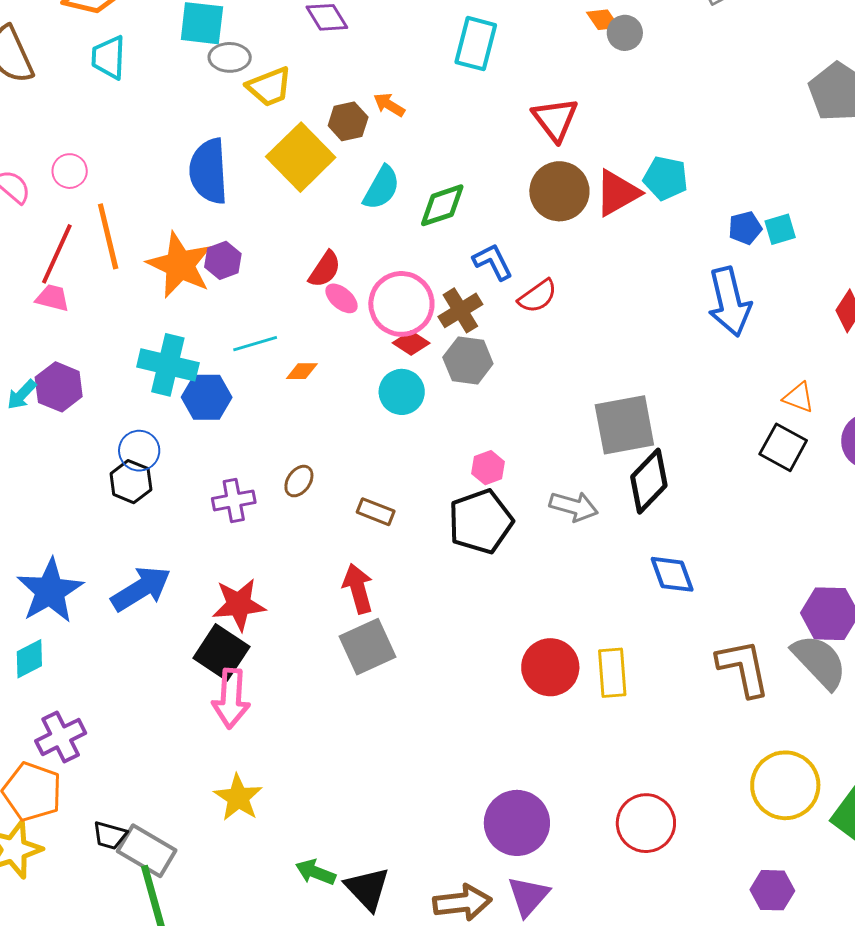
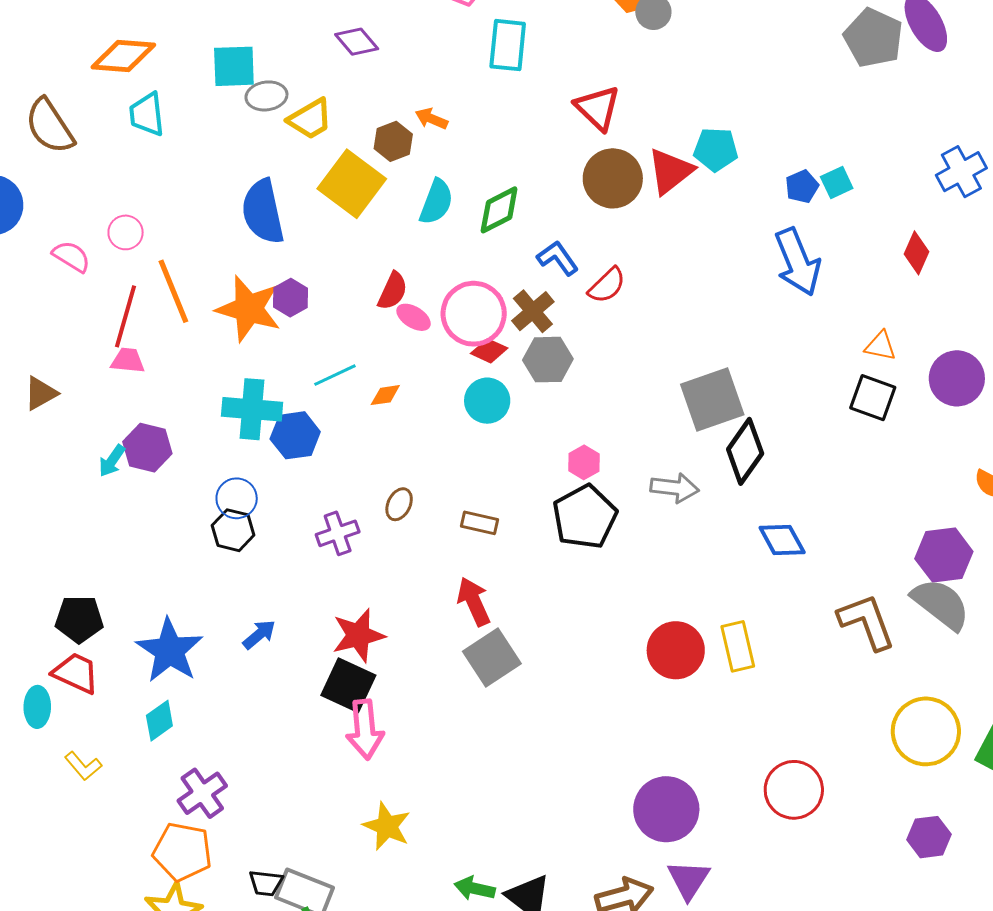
blue arrow: (141, 589) -> (259, 635), size x0.6

